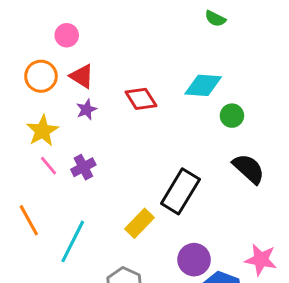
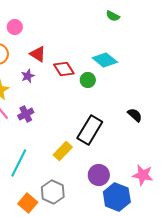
red triangle: (82, 76) -> (38, 54), moved
cyan diamond: (203, 85) -> (105, 60), turned 35
green circle: (232, 116) -> (88, 80), moved
black semicircle: (249, 169) -> (135, 115), size x0.7

